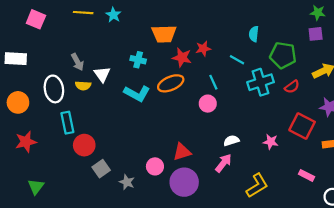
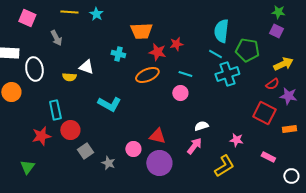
cyan semicircle: (254, 34) -> (221, 31), size x1.6
purple square: (316, 34) -> (276, 31), turned 32
cyan line: (237, 60) -> (215, 54), moved
gray arrow: (77, 62) -> (56, 38), moved
white triangle: (102, 74) -> (86, 67), turned -35
cyan line: (213, 82) -> (185, 74), turned -48
red semicircle: (292, 87) -> (272, 84), moved
white ellipse: (54, 89) -> (34, 69), moved
cyan L-shape: (137, 93) -> (109, 104), moved
red star: (26, 142) -> (41, 136), moved
pink star: (271, 142) -> (236, 140), moved
red triangle: (182, 152) -> (157, 136), turned 30

